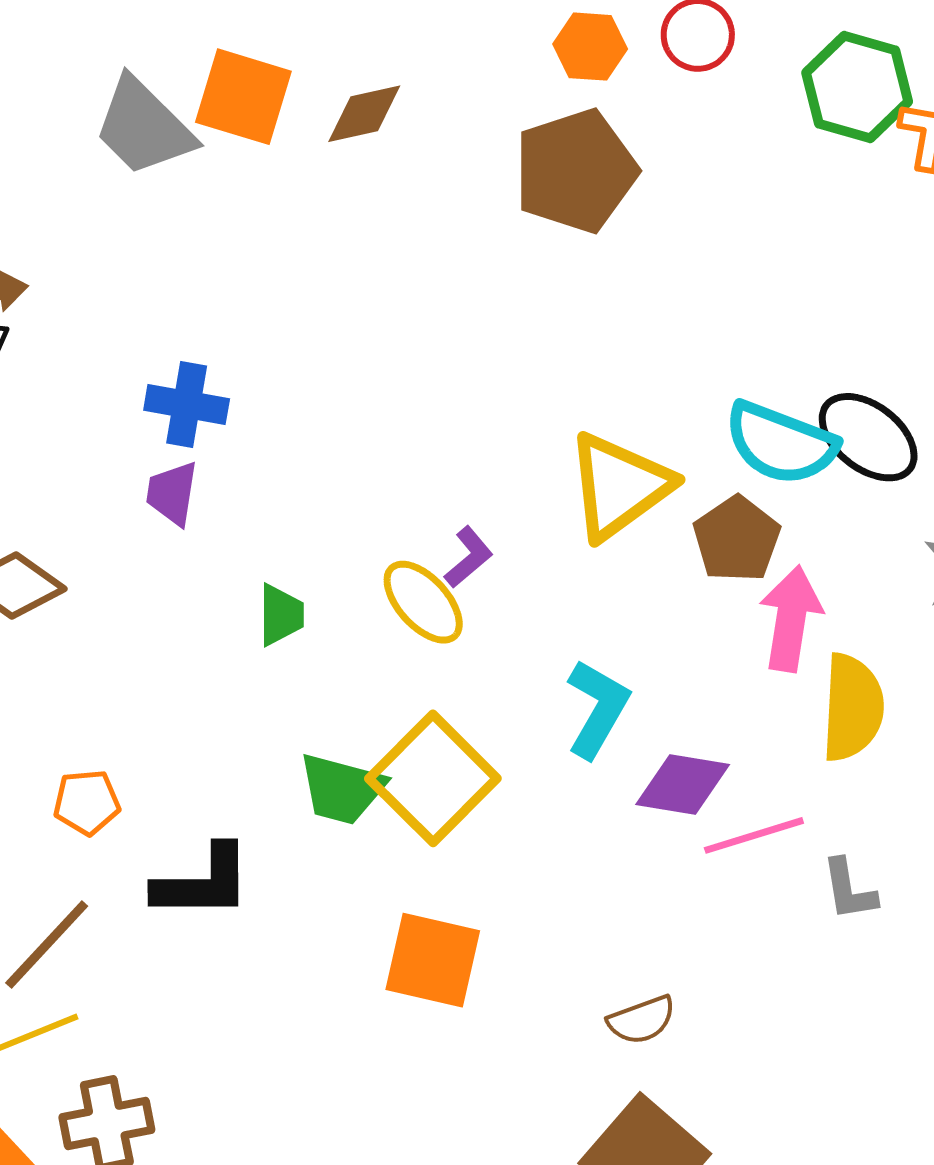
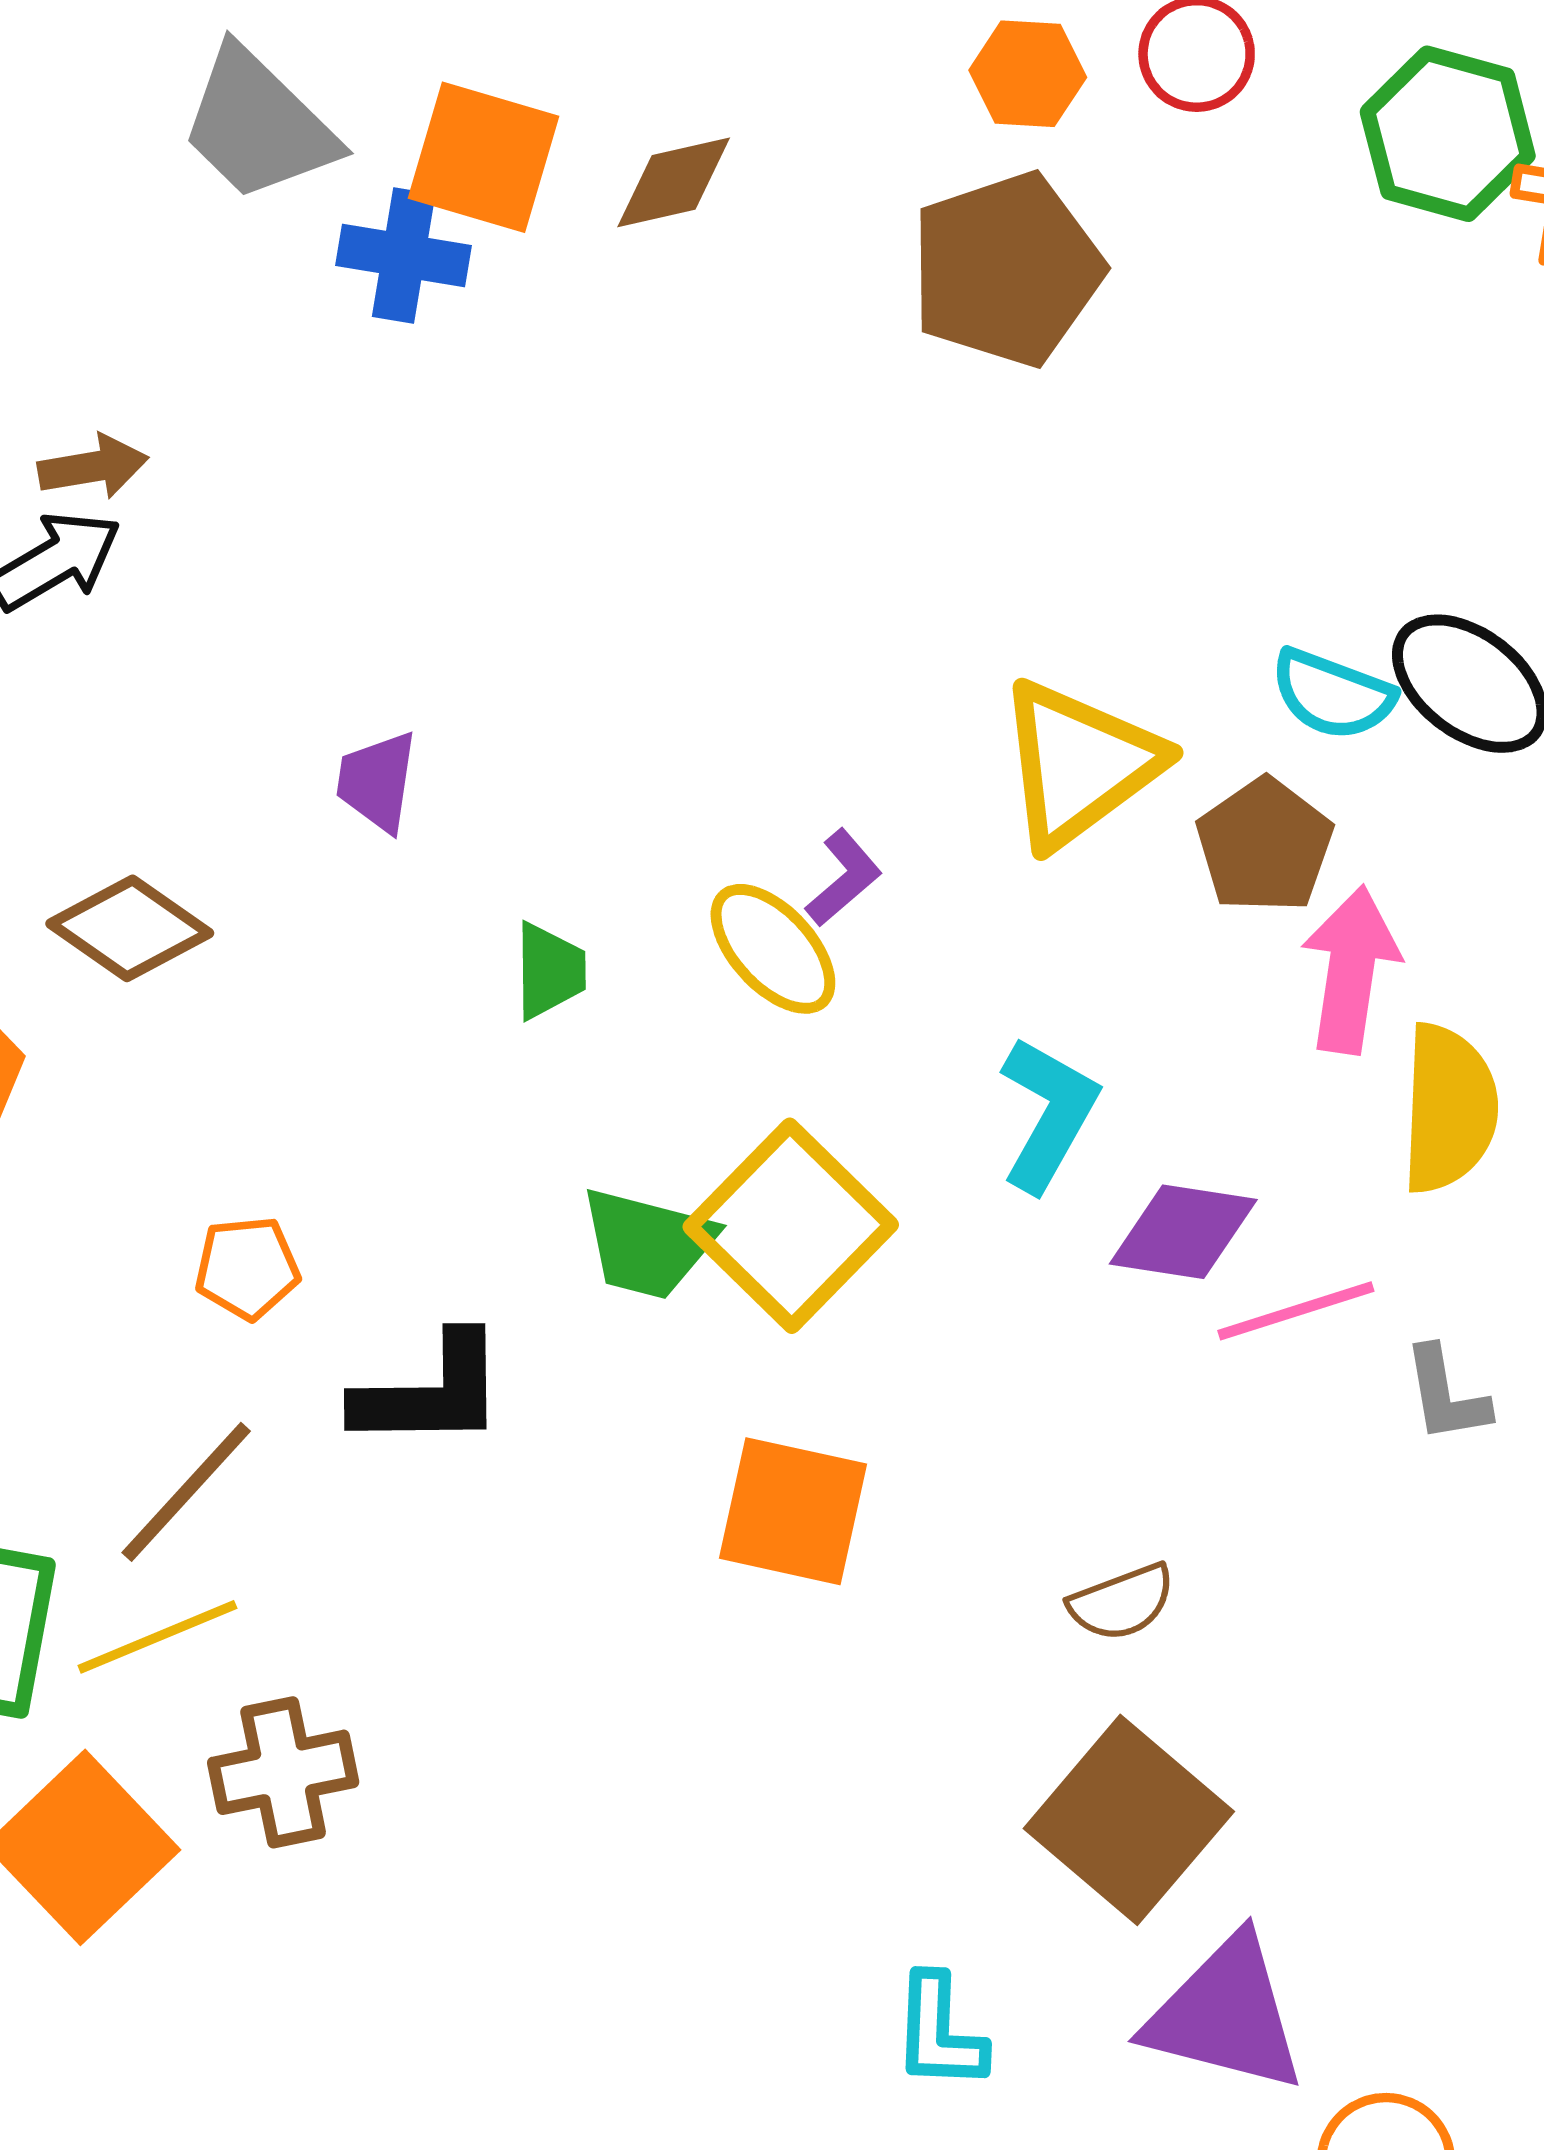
gray trapezoid: (144, 127) -> (258, 125), moved
blue cross: (187, 405) -> (404, 256), moved
cyan semicircle: (781, 443) -> (1333, 694), size x0.7

